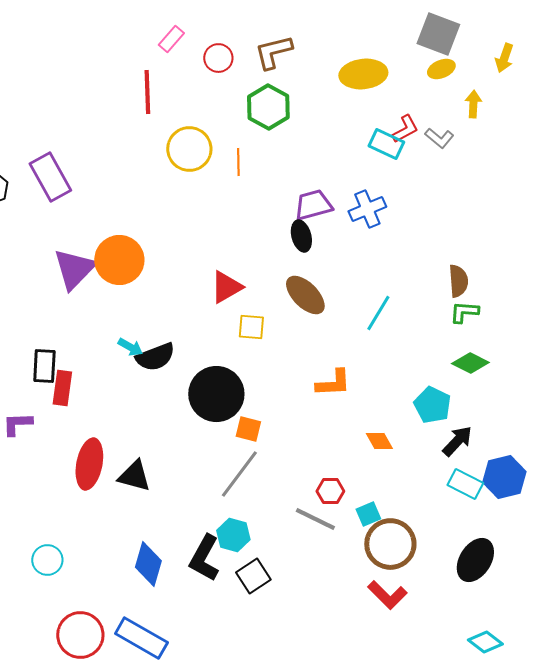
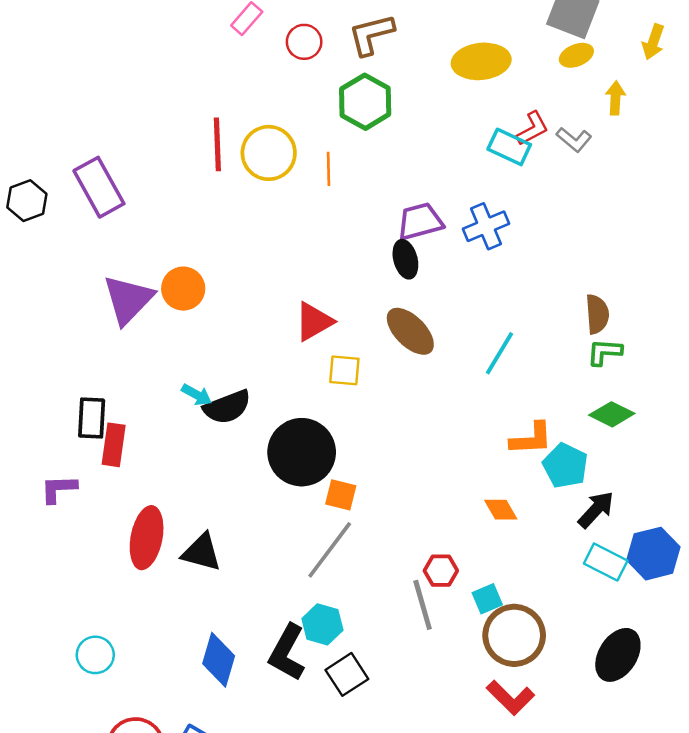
red line: (147, 92) -> (217, 144), moved
orange circle: (119, 260) -> (183, 289), size x0.7
orange L-shape: (333, 383) -> (531, 439), moved
gray line: (315, 519) -> (423, 605), turned 48

